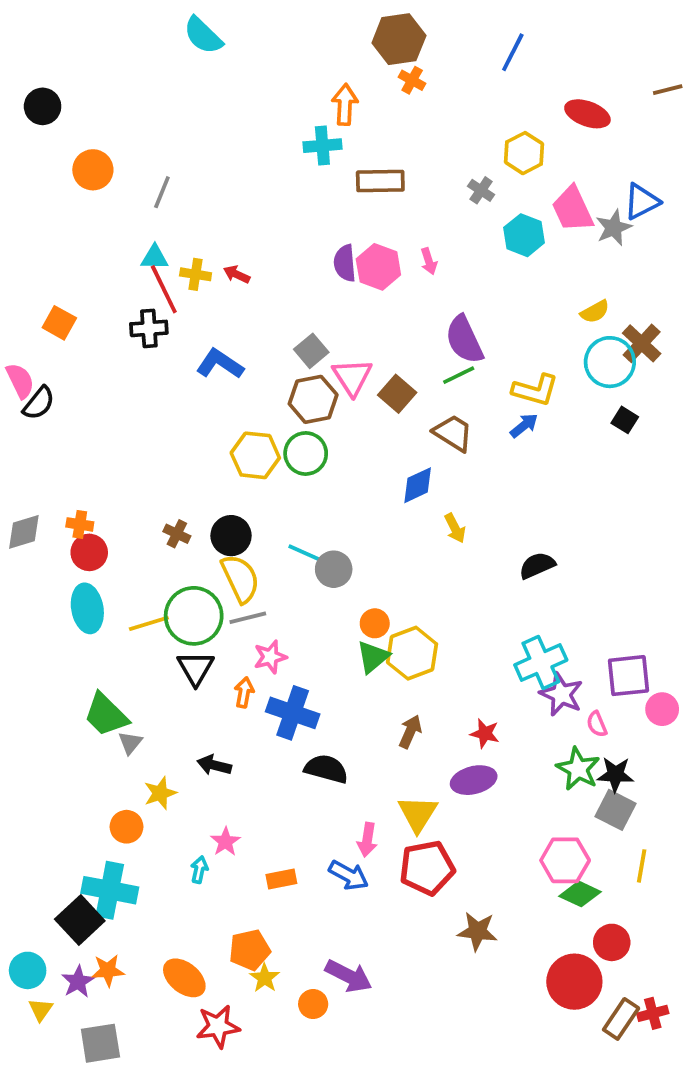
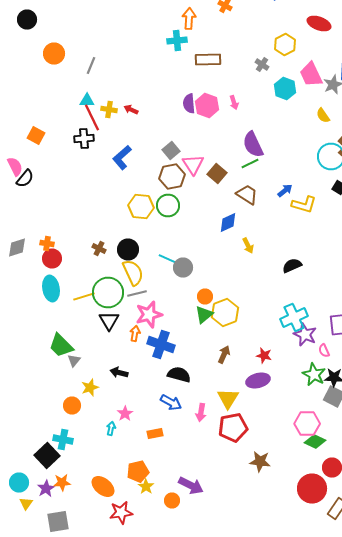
yellow semicircle: (595, 312) -> (323, 116), moved, turned 84
blue L-shape: (220, 364) -> (122, 158), turned -75
yellow L-shape: (535, 390) -> (304, 204), moved
pink star: (270, 657) -> (149, 314), size x1.5
blue arrow: (349, 875) -> (171, 402), moved
cyan cross: (110, 890) -> (63, 440), size x0.7

